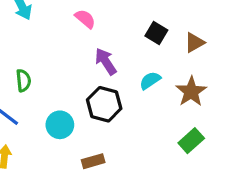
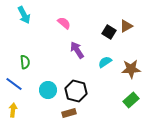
brown triangle: (194, 43) -> (126, 26), moved
brown star: (191, 92) -> (131, 69), turned 30
black hexagon: (104, 104) -> (76, 91), moved

